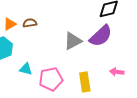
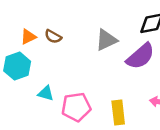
brown semicircle: (30, 23) -> (53, 36), turned -144
gray triangle: (73, 41) -> (106, 40), moved

